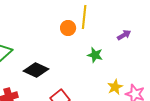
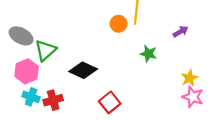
yellow star: (115, 87) -> (189, 78), moved

